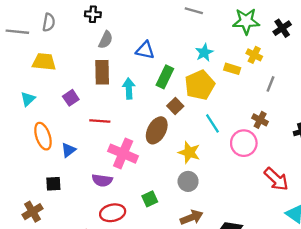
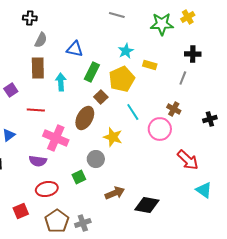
black cross: (282, 28) -> (193, 54), moved, turned 35
yellow cross: (254, 55) -> (188, 17), moved, turned 32
gray circle: (188, 181) -> (96, 159), moved

